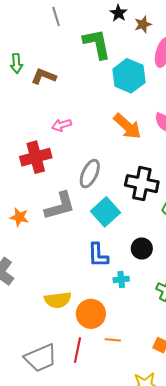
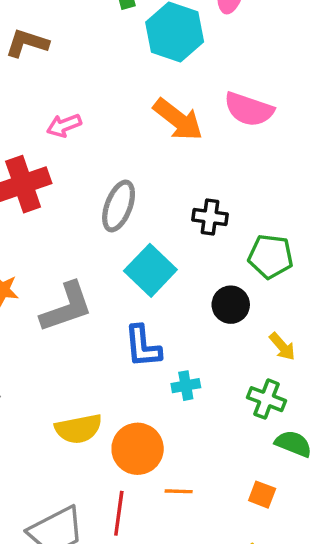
black cross: (142, 184) -> (210, 217), size x0.6
gray L-shape: (60, 206) -> (66, 307), moved
black circle: (142, 249) -> (231, 305), moved

